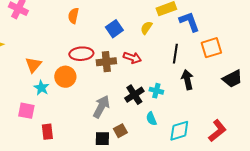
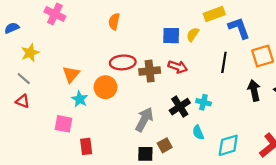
blue square: (114, 29) -> (171, 36), moved, turned 36
black arrow: (187, 80) -> (254, 90), moved

